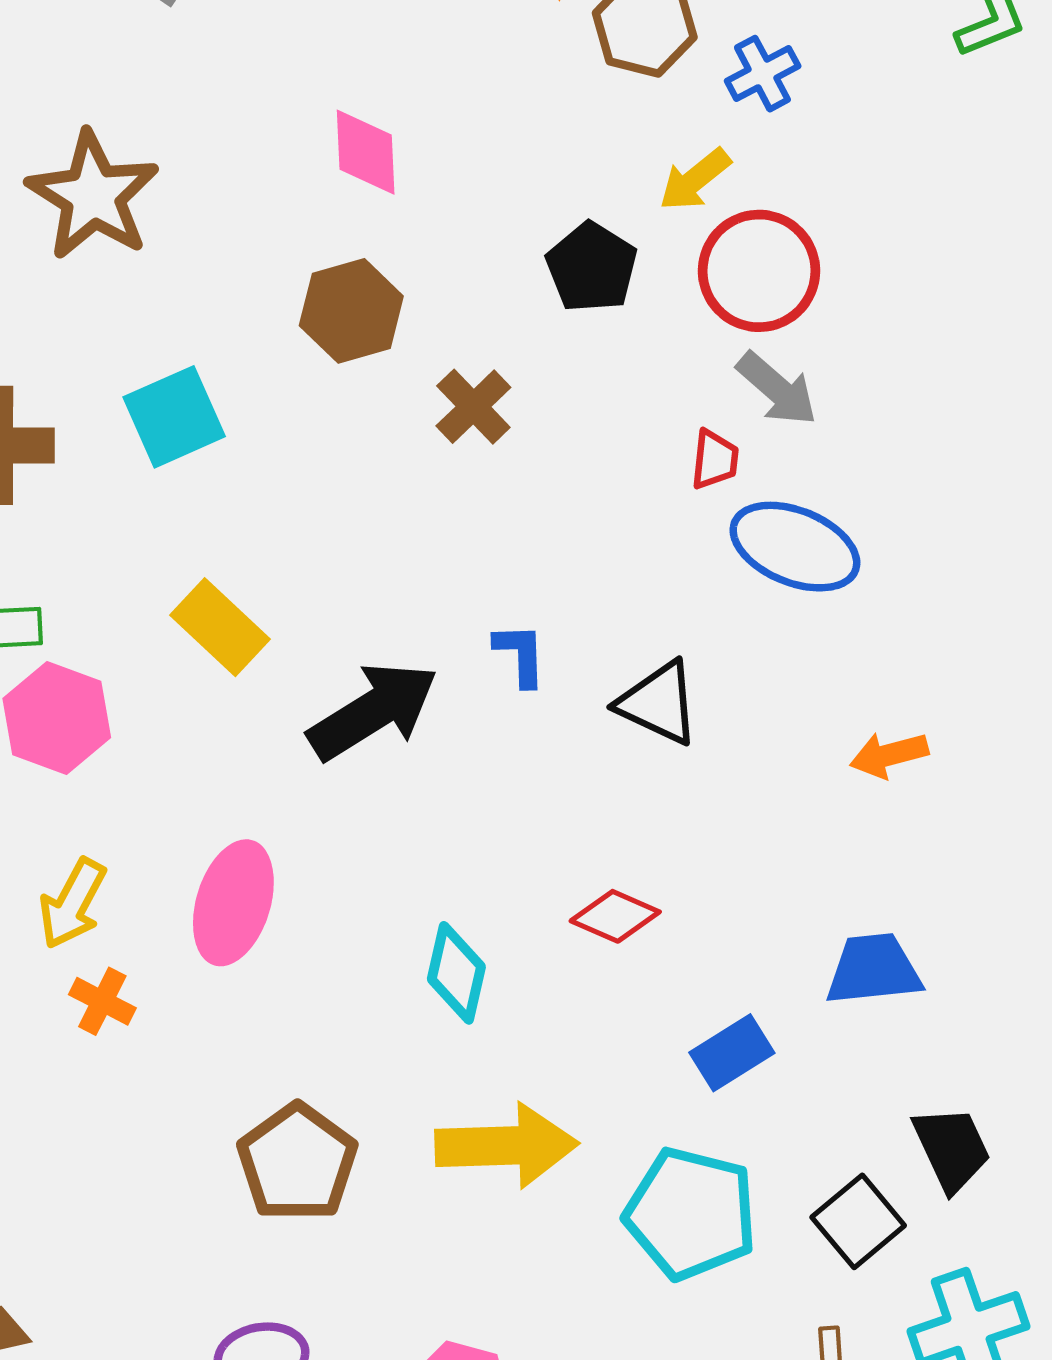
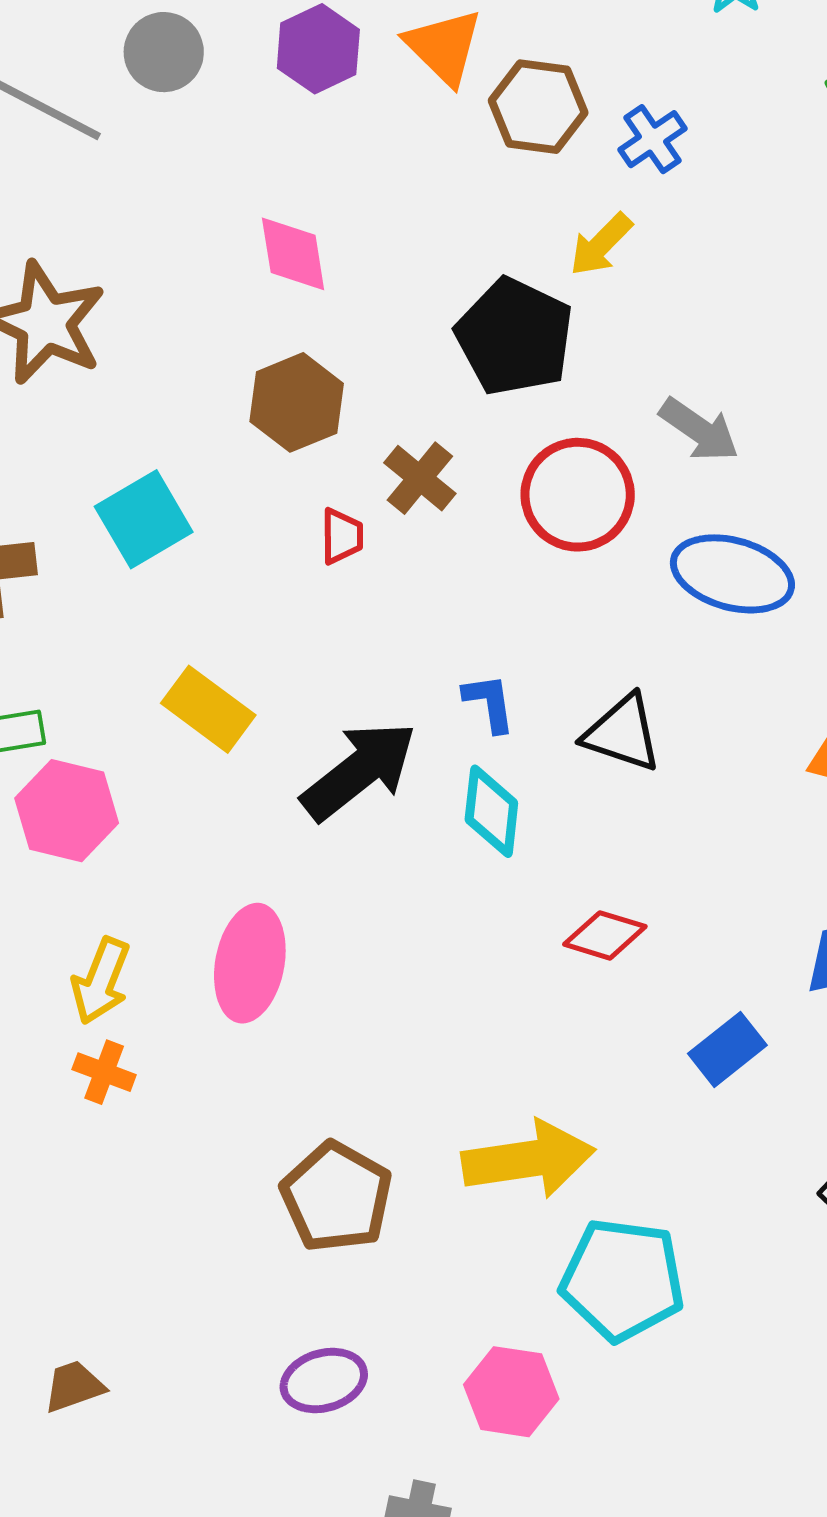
black pentagon: (592, 267) -> (515, 337), size x1.4
red circle: (759, 271) -> (578, 495), moved
red trapezoid: (715, 460) -> (342, 536), moved
cyan diamond: (456, 973) -> (491, 811), moved
orange cross: (102, 1001) -> (104, 1072), moved
cyan pentagon: (691, 1214) -> (622, 1280), moved

